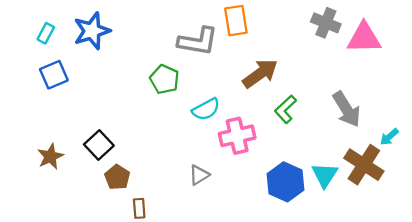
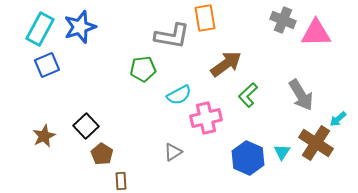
cyan rectangle: (46, 33) -> (40, 29), size x1.8
green pentagon: (165, 79) -> (143, 69), turned -30
cyan triangle: (325, 175) -> (282, 152), size x0.7

